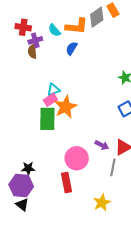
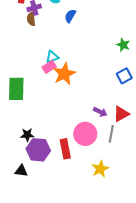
green rectangle: (47, 119) -> (16, 89), moved
pink circle: (77, 158) -> (85, 134), moved
purple hexagon: (21, 186) -> (38, 150), moved
black triangle: (22, 205) -> (21, 171), turned -32

